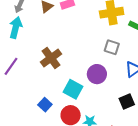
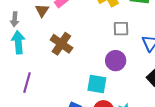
brown cross: (51, 58) -> (61, 44), moved

